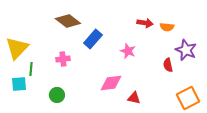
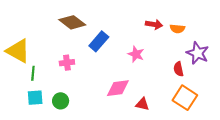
yellow triangle: (17, 48) -> (18, 51), turned -45
cyan square: (19, 84) -> (35, 98), moved
orange square: (188, 98) -> (185, 98), moved, turned -30

